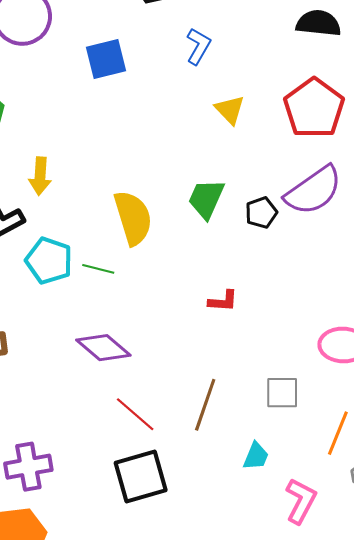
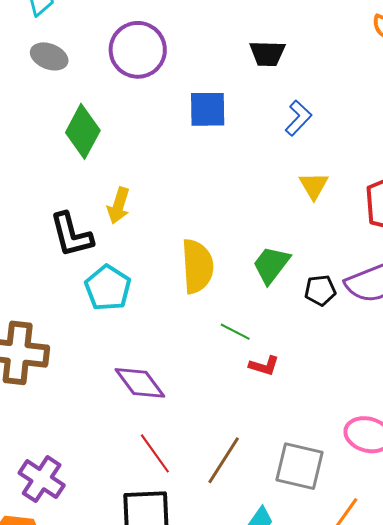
green line: (98, 269) -> (235, 332), moved
gray square: (282, 393) -> (299, 466), size x1.4
purple cross: (28, 467) -> (42, 479), turned 30

